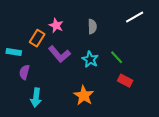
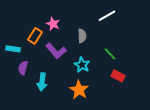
white line: (135, 17) -> (107, 16), moved
gray semicircle: (92, 27) -> (82, 36), moved
cyan star: (90, 59) -> (82, 65), moved
cyan arrow: (36, 98) -> (42, 82), moved

